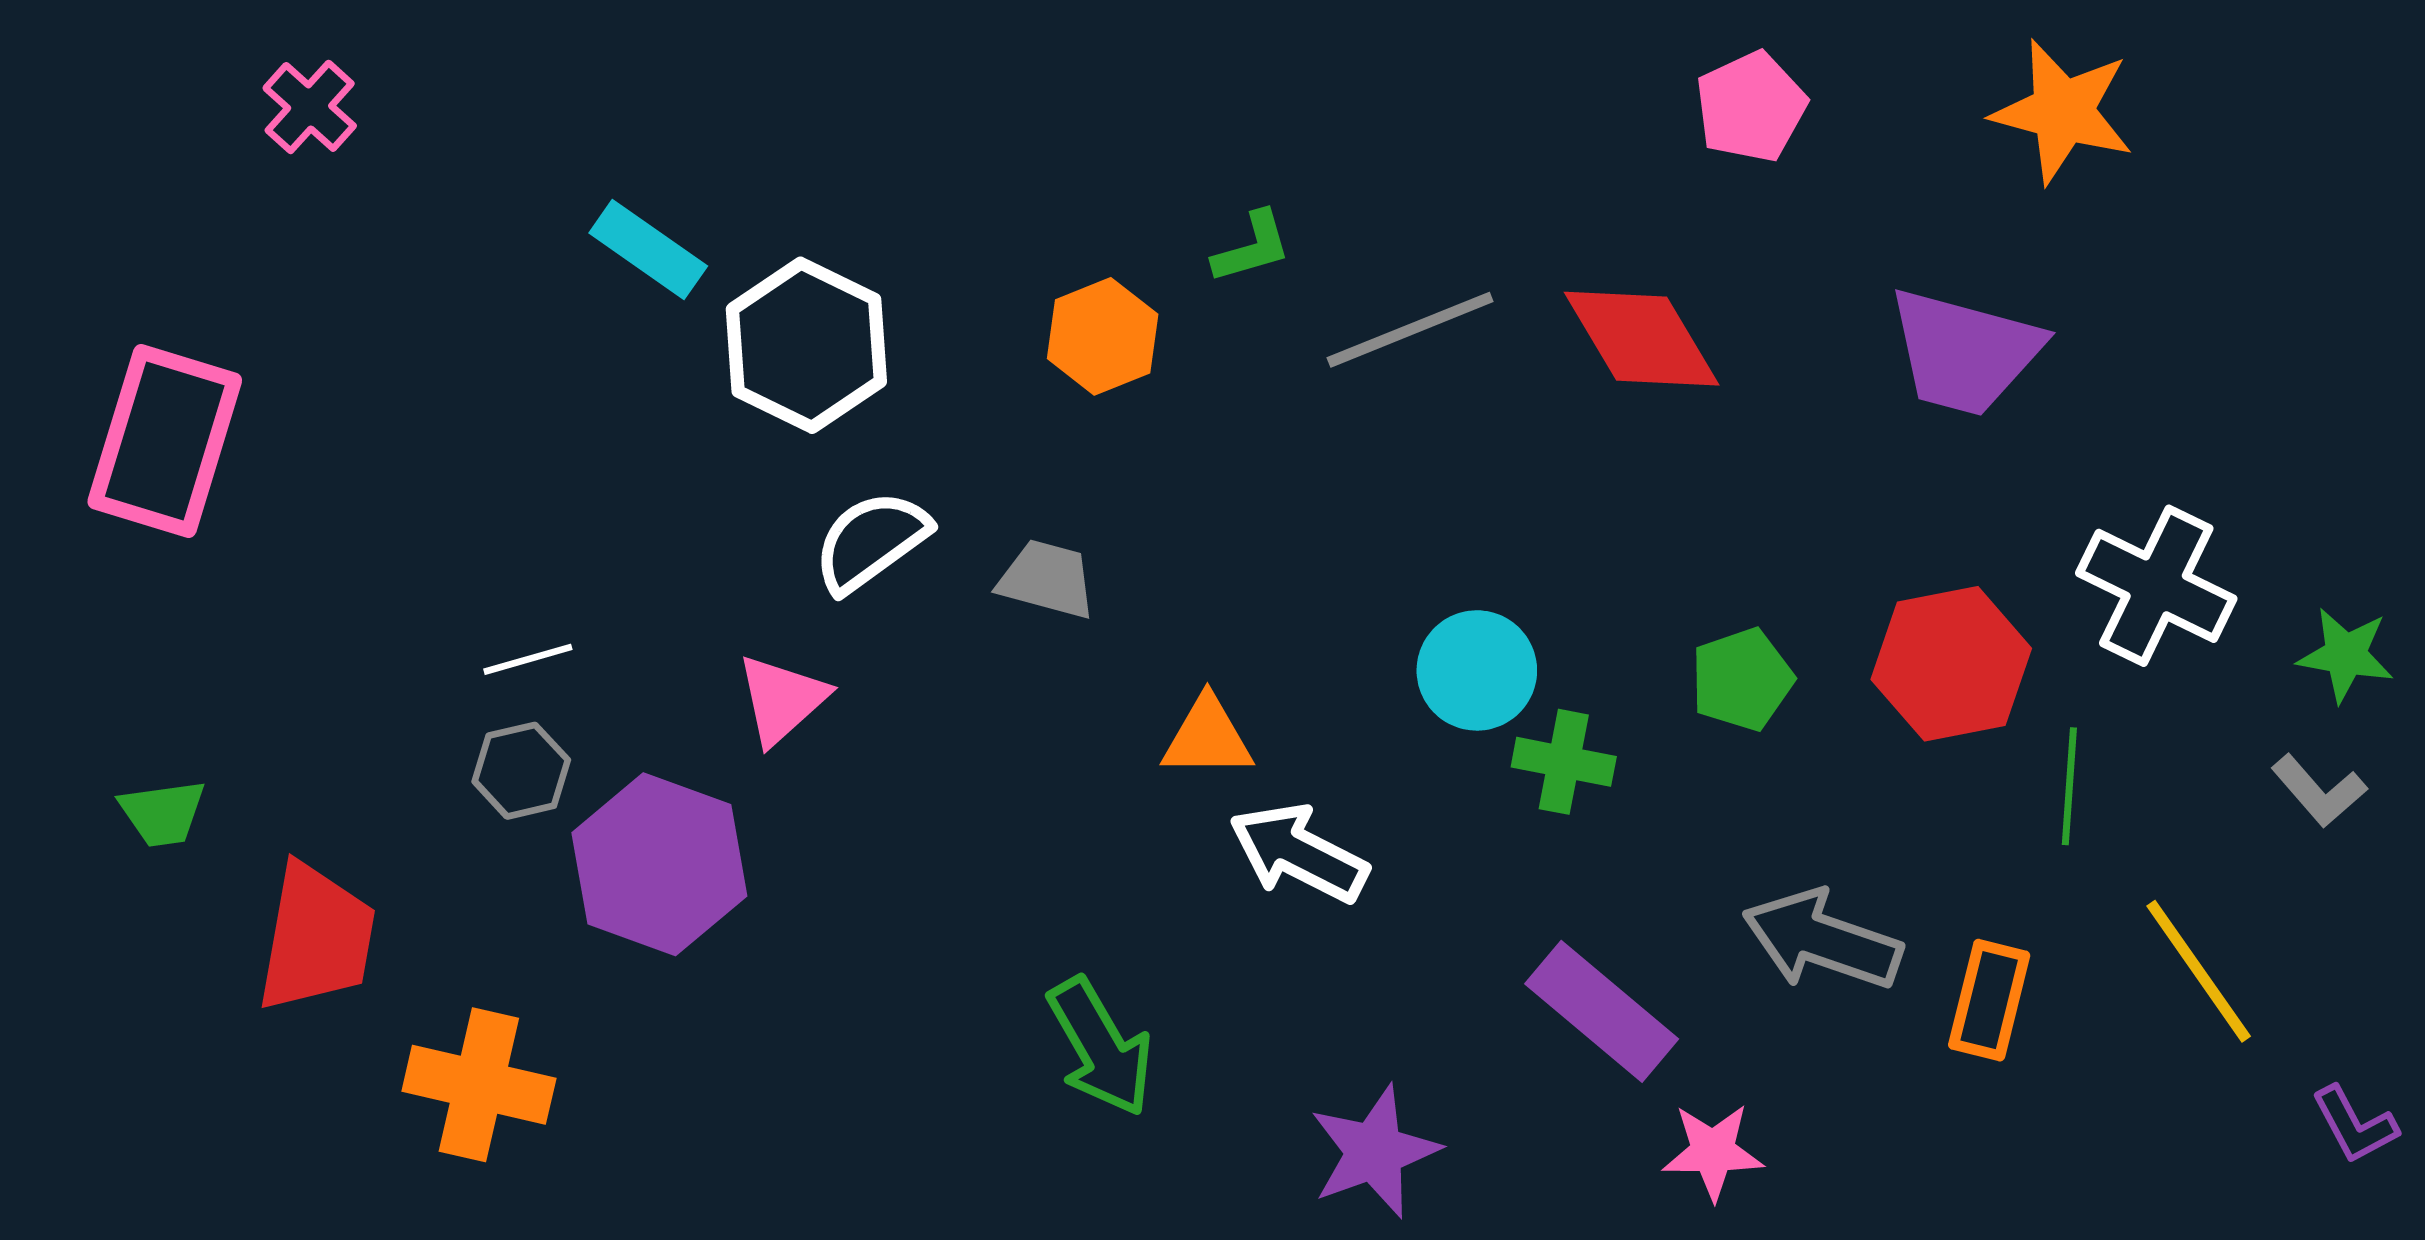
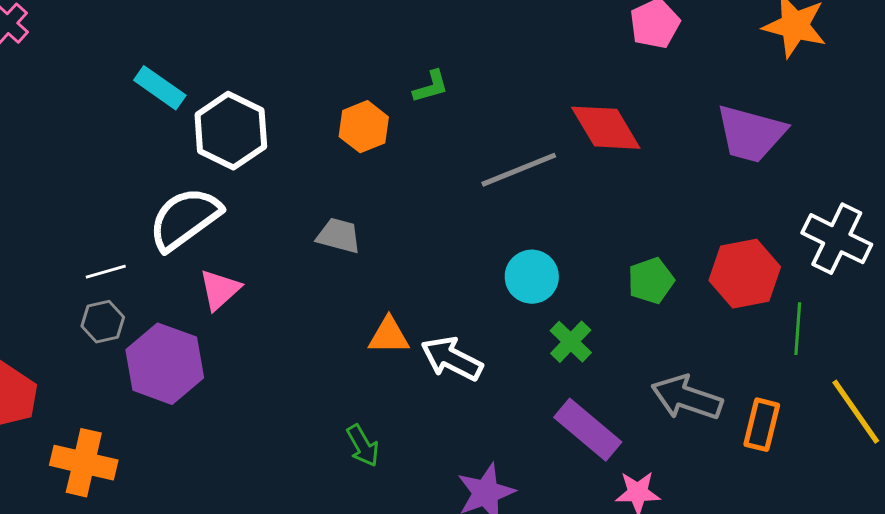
gray line: (1410, 330) -> (519, 170), moved
white semicircle: (871, 541) -> (185, 219), moved, size x1.4
orange triangle: (1207, 737) -> (389, 336), moved
green cross: (1564, 762) -> (571, 342), moved, turned 33
green arrow: (1100, 1047) -> (363, 446), size x0.7

